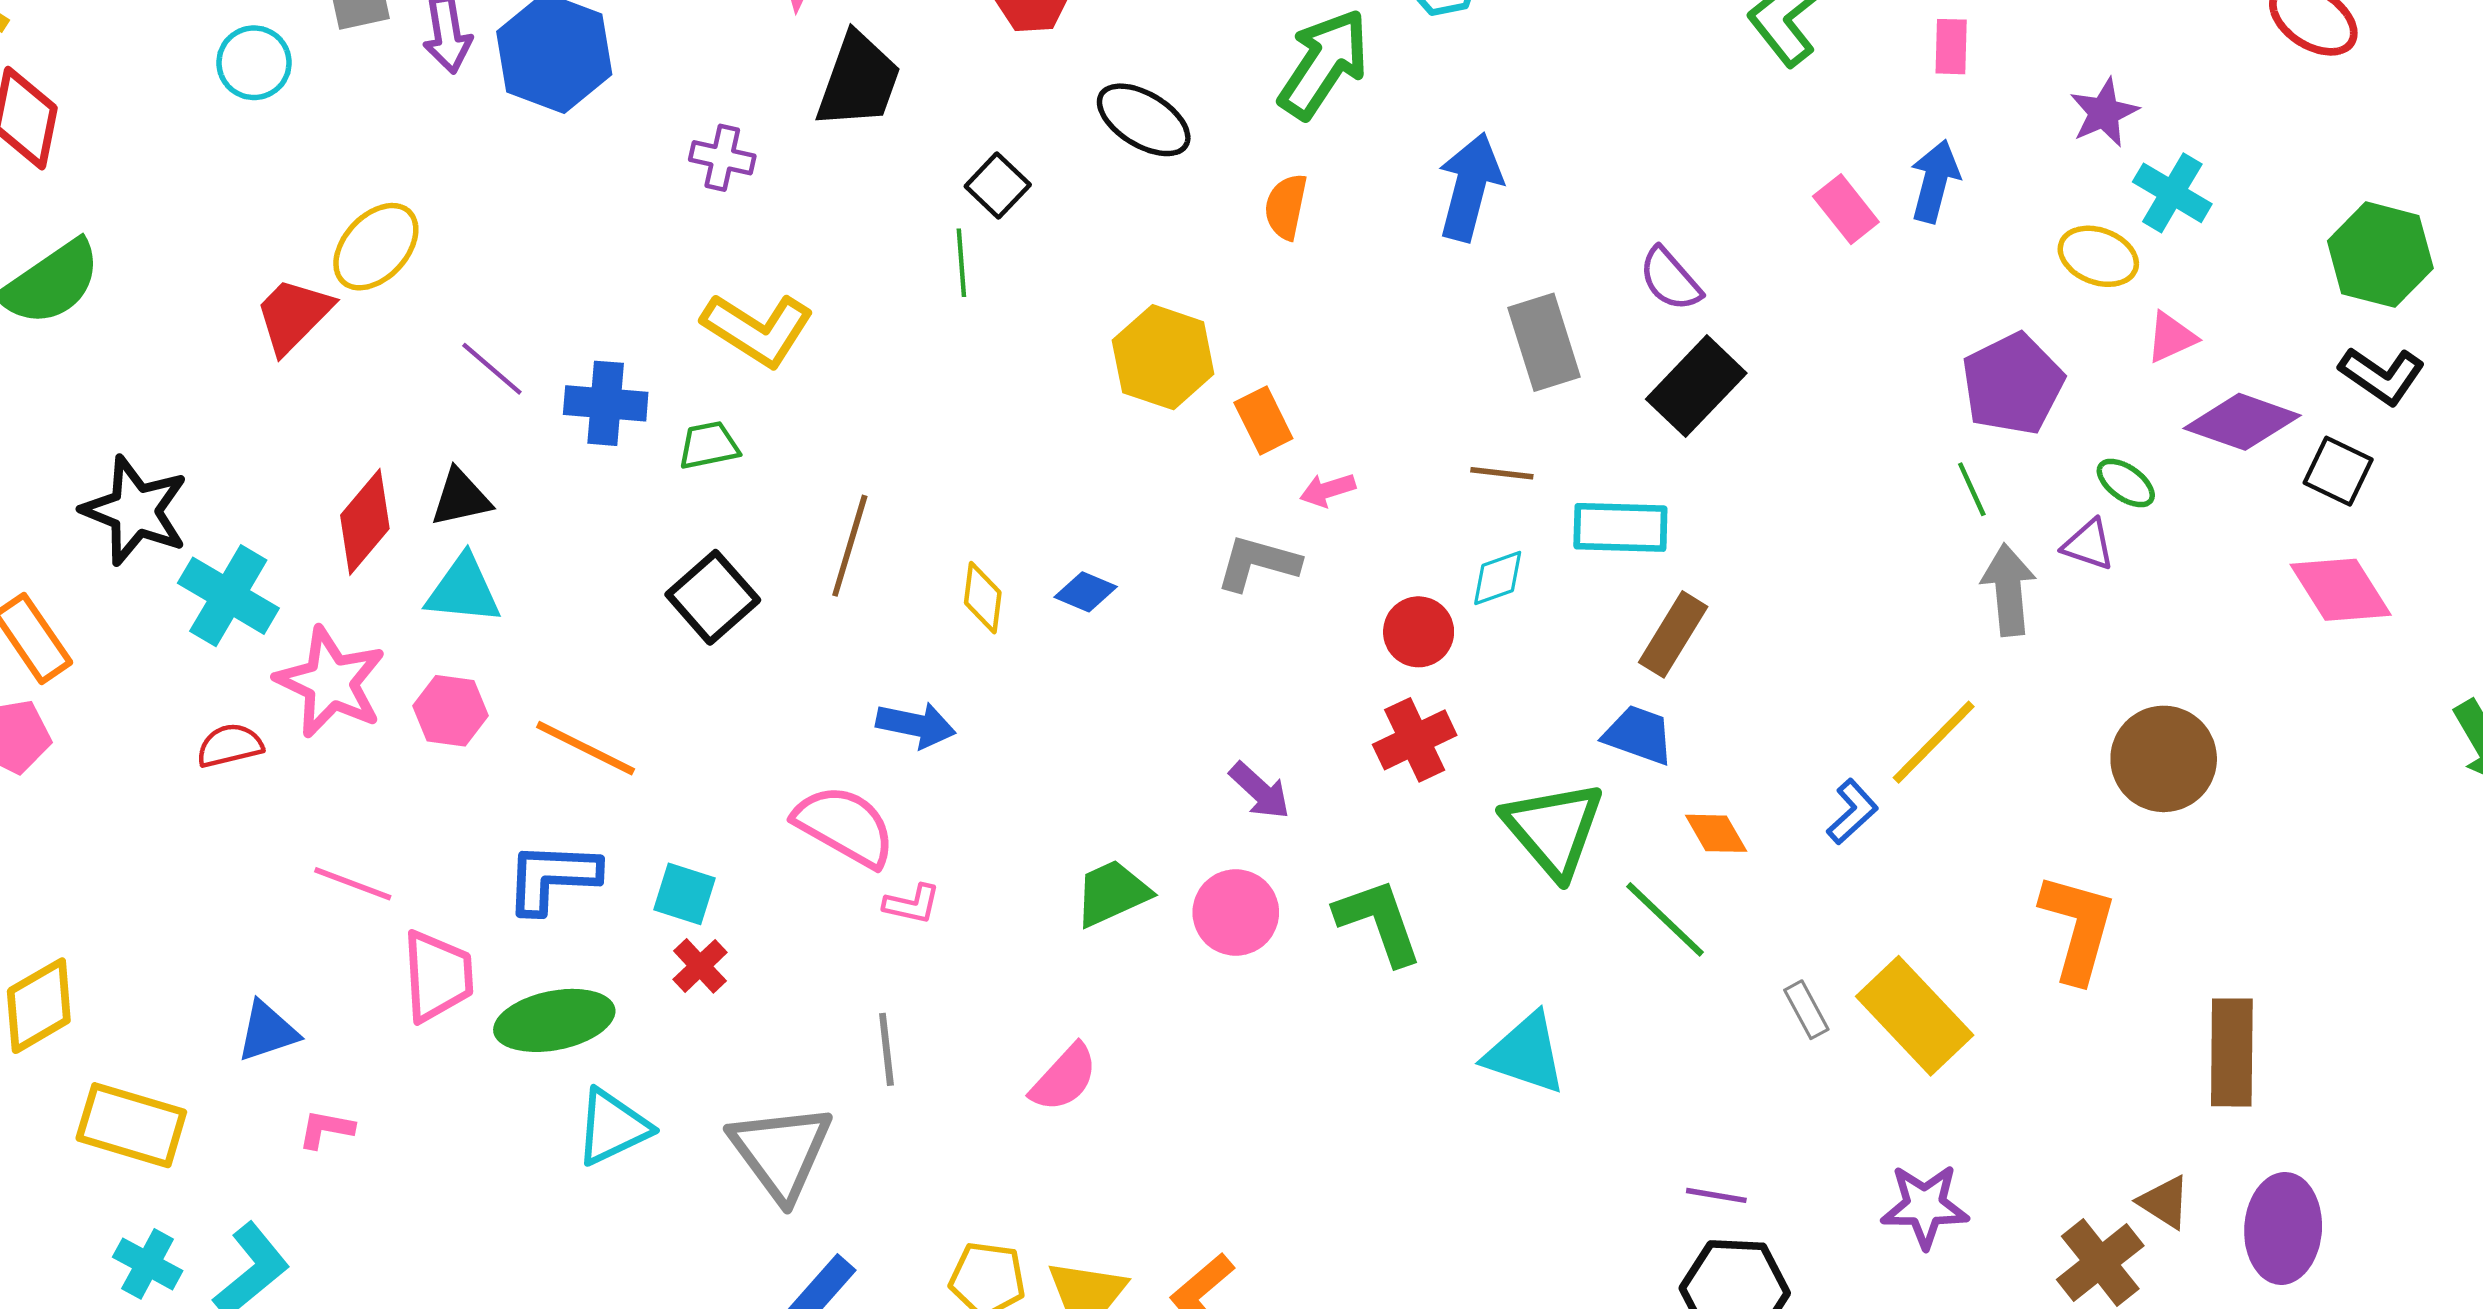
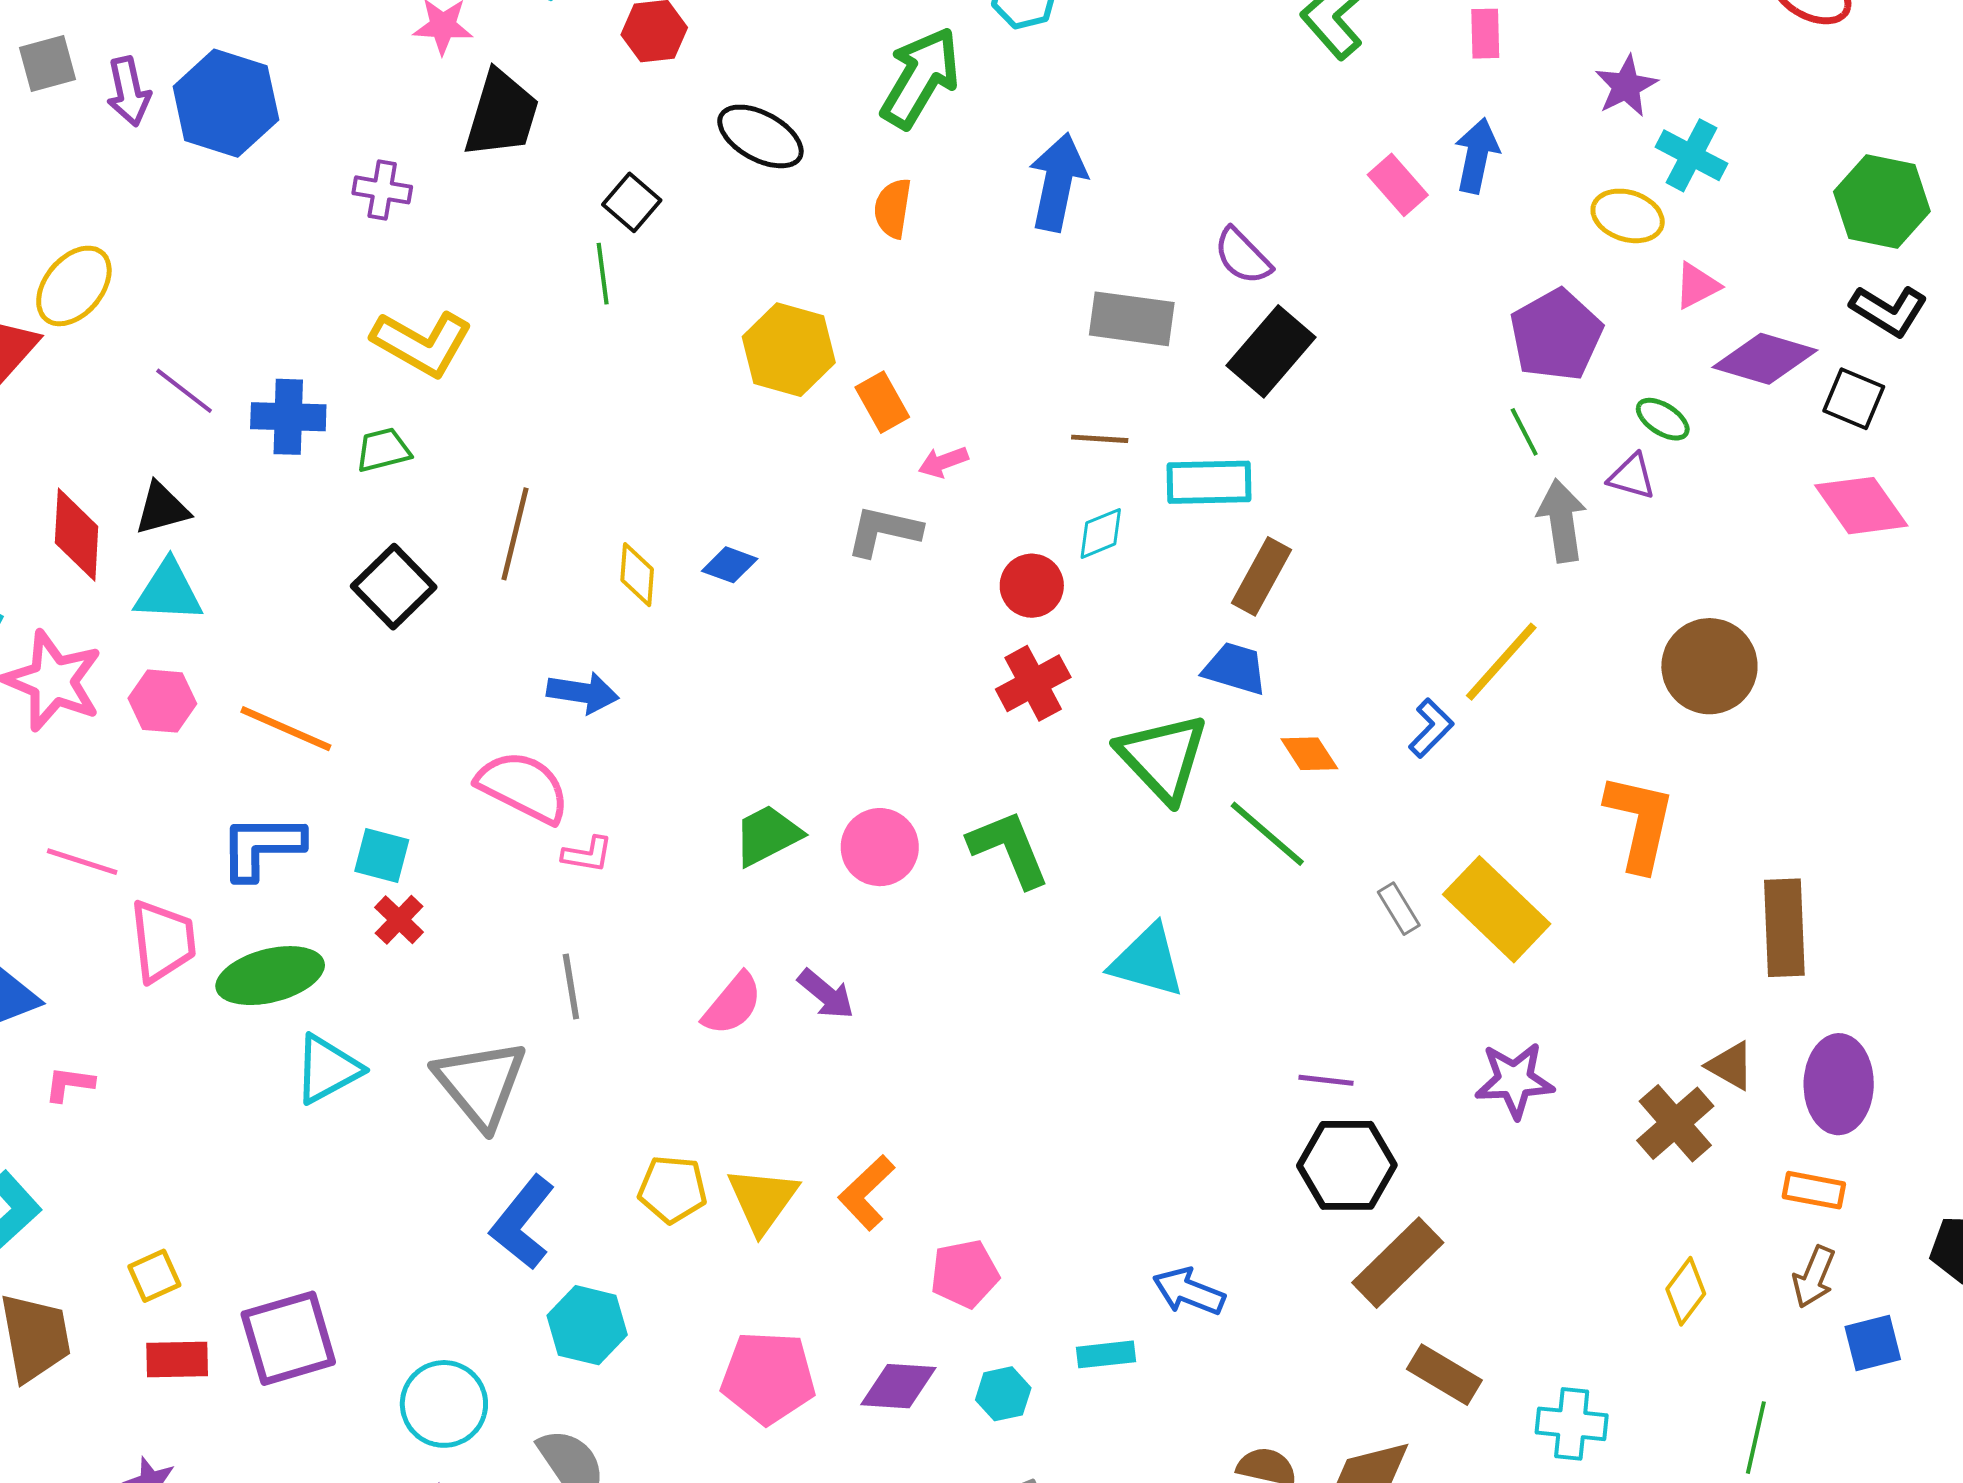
gray rectangle: (1544, 342) -> (1132, 319), turned -62
red diamond: (365, 522) -> (77, 535), turned -34
purple arrow: (1260, 791) -> (826, 994), moved

